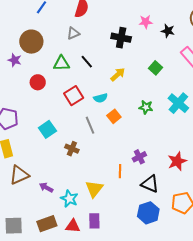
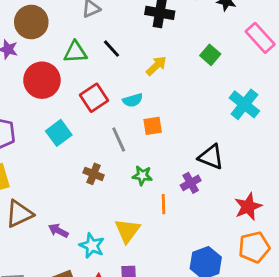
red circle: (38, 82) -> (42, 80), size x1.6
green star: (146, 107) -> (142, 176), moved
orange square: (114, 116) -> (153, 126), turned 32
cyan square: (47, 129) -> (59, 133), moved
red star: (177, 161) -> (248, 207), moved
black triangle: (150, 184) -> (211, 157), moved

